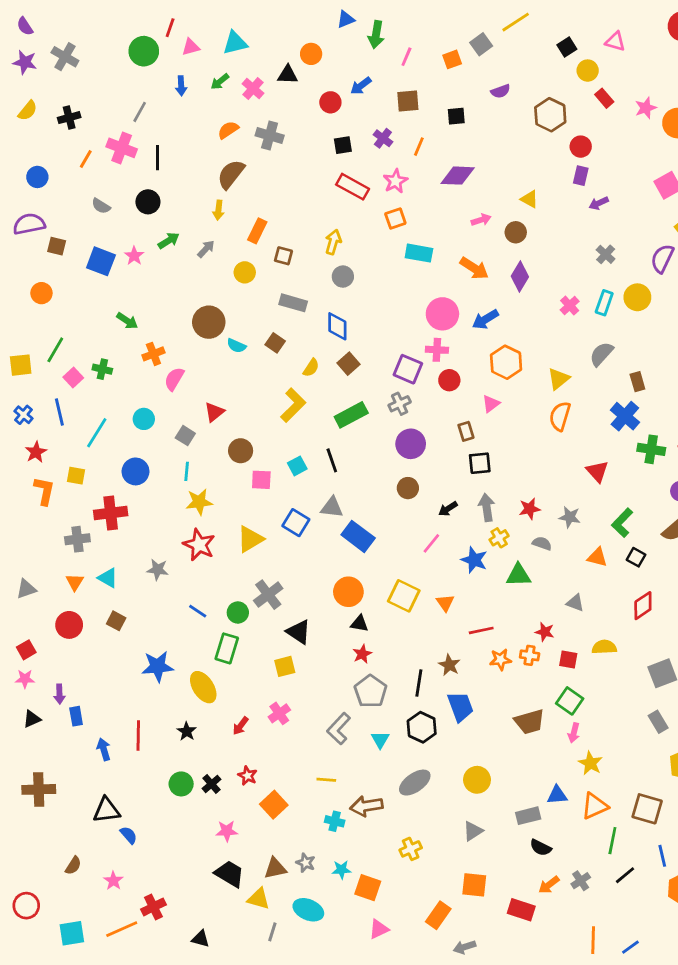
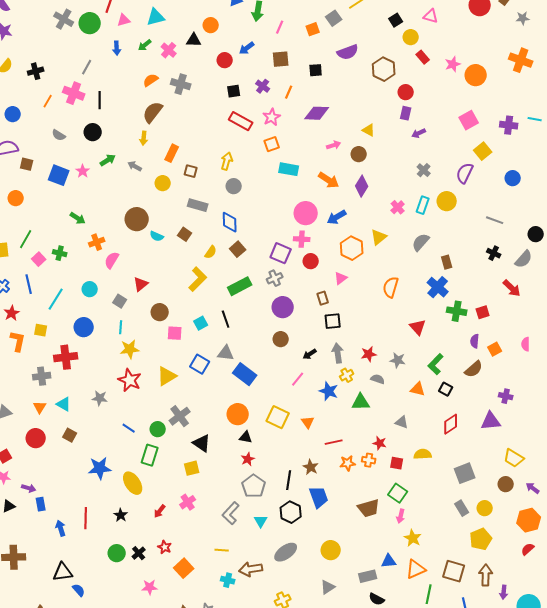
gray cross: (65, 57) -> (64, 19), moved
purple semicircle: (501, 91) -> (348, 52), size x1.5
gray arrow: (206, 249) -> (135, 166), turned -104
yellow triangle: (559, 379) -> (379, 237), moved
purple arrow: (59, 694) -> (29, 488), turned -72

